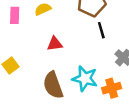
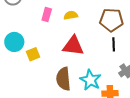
red triangle: (55, 44) -> (73, 46), size x1.6

